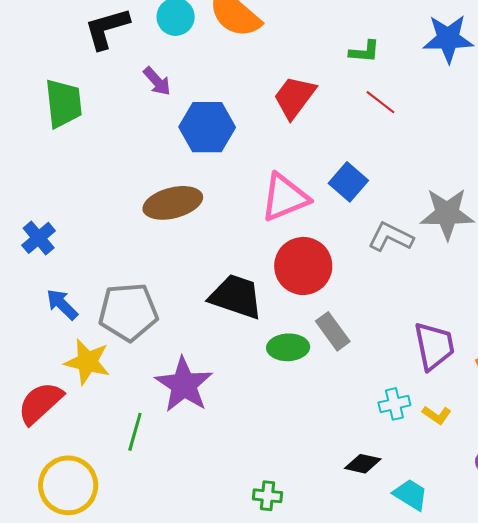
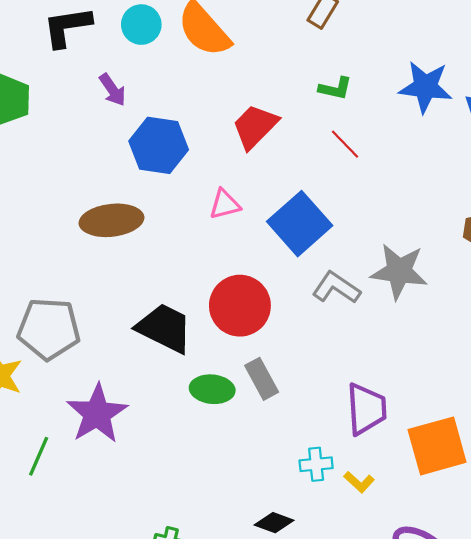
blue square: (348, 182) -> (300, 224), size x1.5
pink triangle: (285, 197) -> (225, 204), moved, size x0.6

